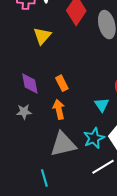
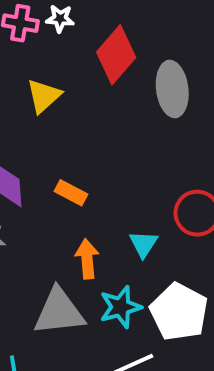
orange rectangle: (62, 83) -> (71, 193), turned -42
orange arrow: (59, 109) -> (87, 259), moved

